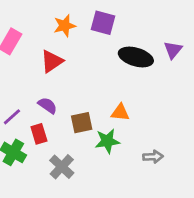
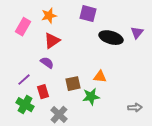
orange star: (65, 26) -> (49, 16), moved
purple semicircle: (48, 105) -> (47, 63), moved
gray arrow: (153, 157) -> (135, 108), moved

